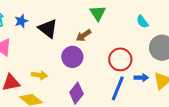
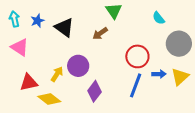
purple circle: (72, 57) -> (78, 66), moved
yellow arrow: (39, 75) -> (57, 74), turned -63

